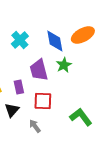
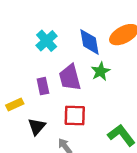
purple rectangle: (19, 87) -> (43, 86), moved

